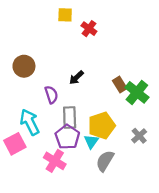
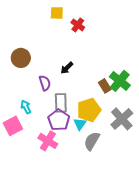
brown rectangle: (120, 84) -> (105, 86), moved
cyan arrow: (30, 122) -> (26, 107), size x0.6
gray cross: (139, 136) -> (122, 119), size x1.6

